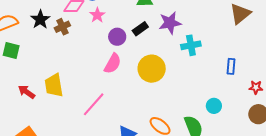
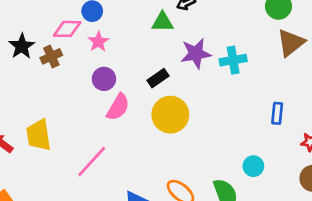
black rectangle: (140, 29) -> (158, 78), moved
purple circle: (117, 37) -> (104, 79), moved
cyan cross: (191, 45) -> (233, 60), moved

